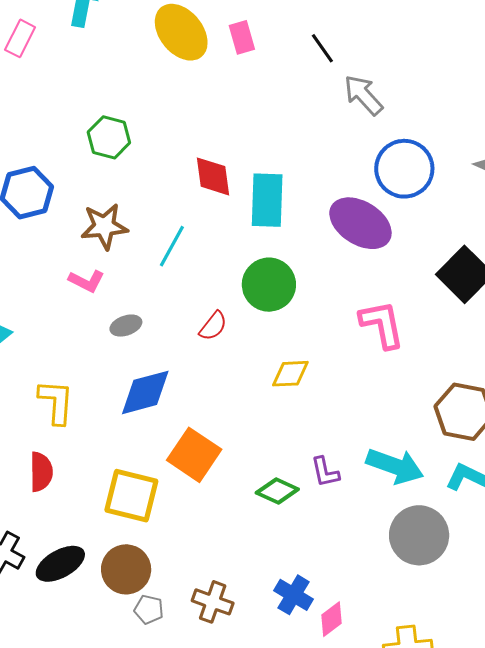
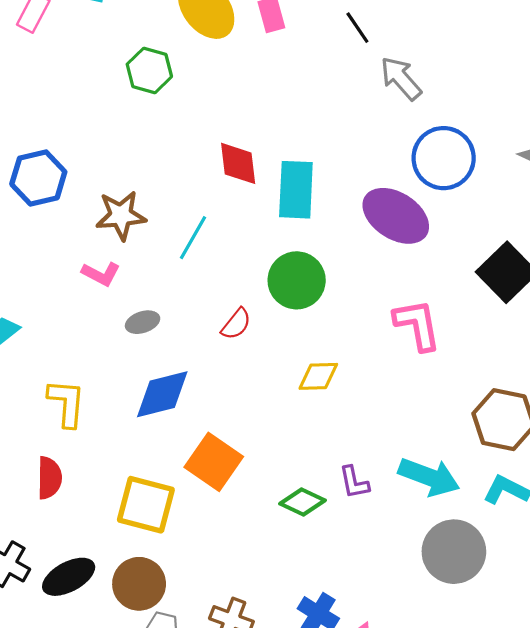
green hexagon: (109, 137) -> (149, 70), moved

